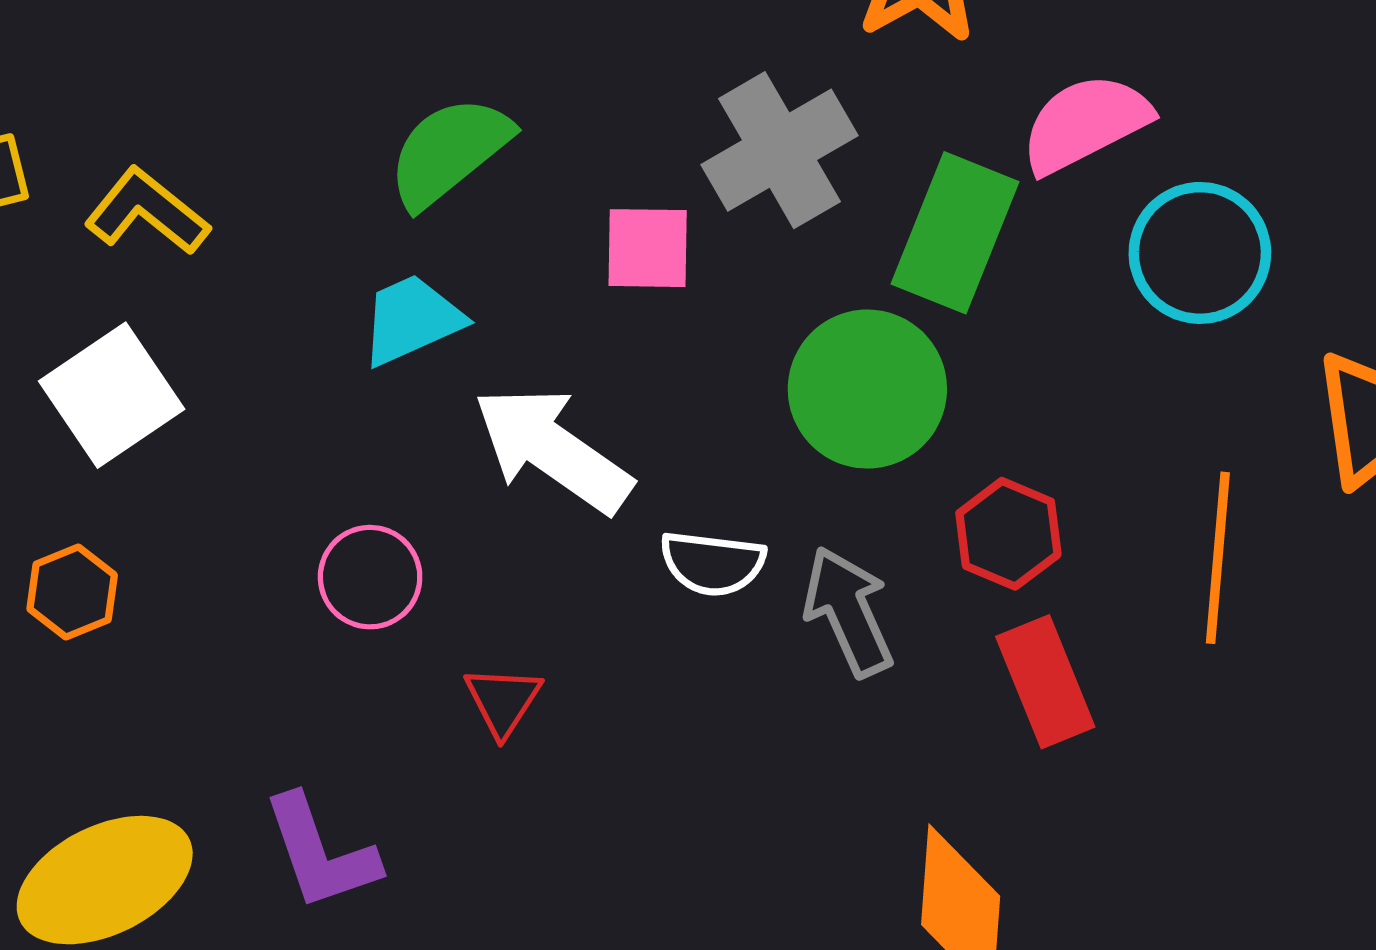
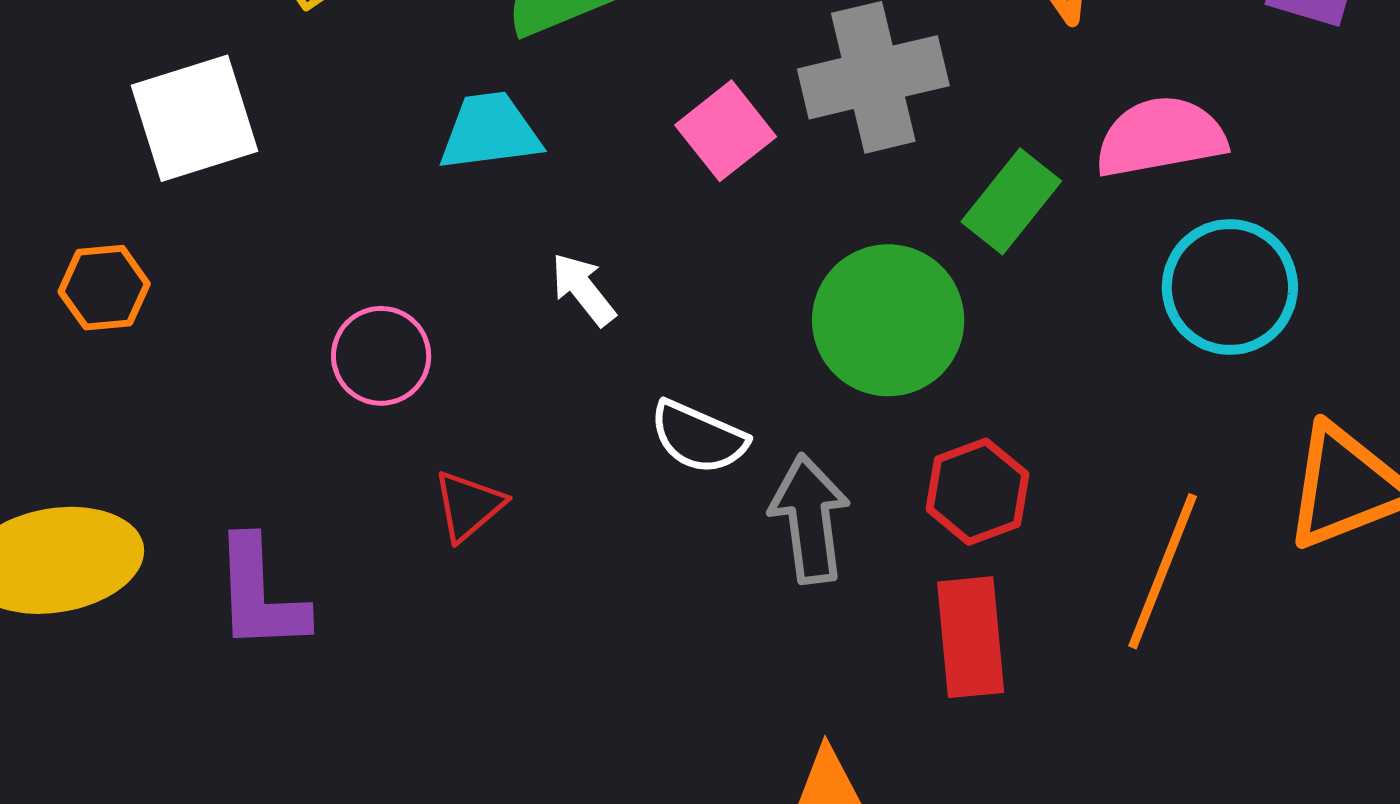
green rectangle: (955, 233) -> (1011, 201), size x0.7
pink square: (648, 248) -> (726, 131), turned 34
white arrow: (553, 450) -> (583, 289), size x0.5

